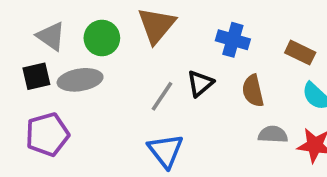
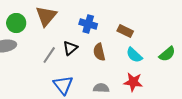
gray semicircle: (273, 134) -> (101, 88), moved
blue triangle: (166, 151) -> (63, 85), moved

